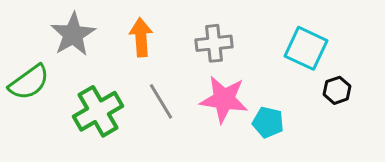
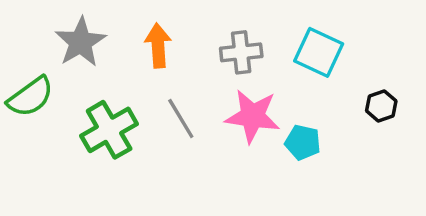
cyan square: (306, 48) -> (319, 52), moved

